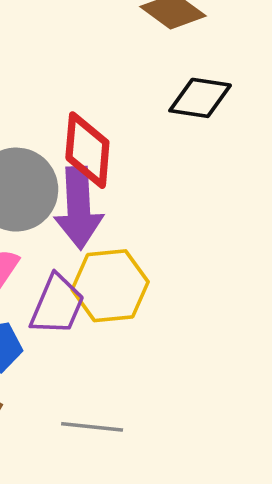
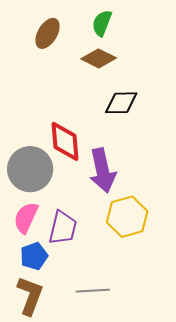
purple arrow: (79, 208) -> (102, 170), moved
yellow hexagon: (110, 286) -> (127, 217), moved

